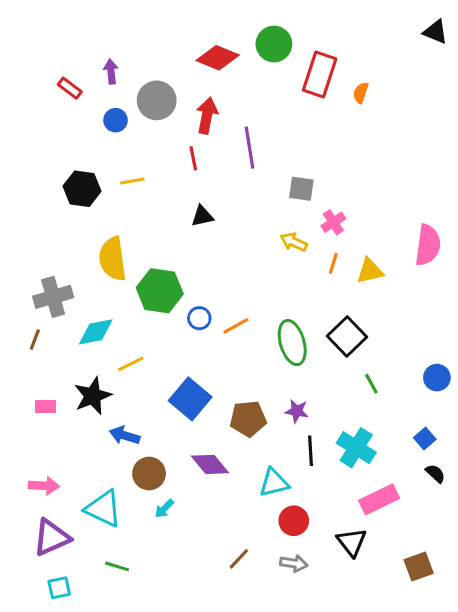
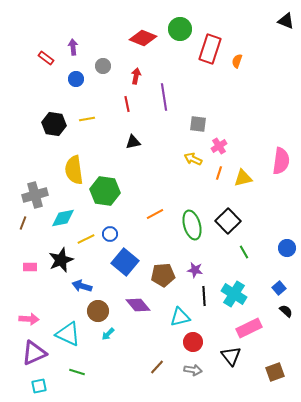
gray circle: (157, 100) -> (103, 66), size x0.6
red arrow: (207, 116) -> (136, 76), size x0.7
blue circle: (199, 318) -> (110, 234), moved

